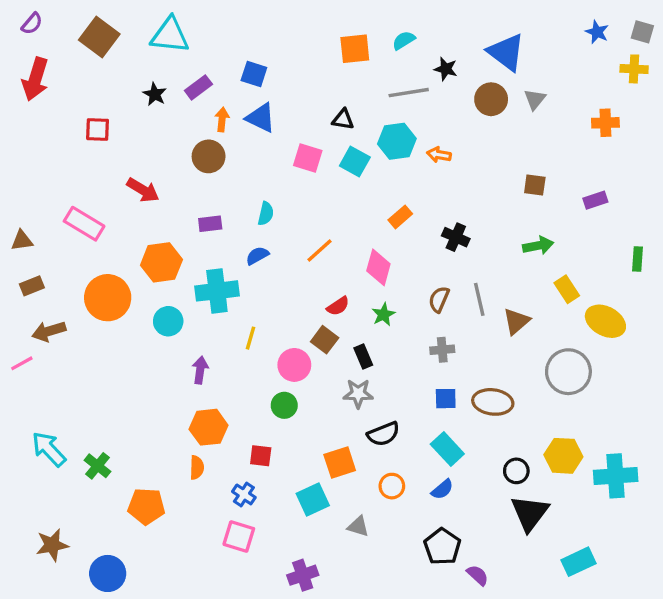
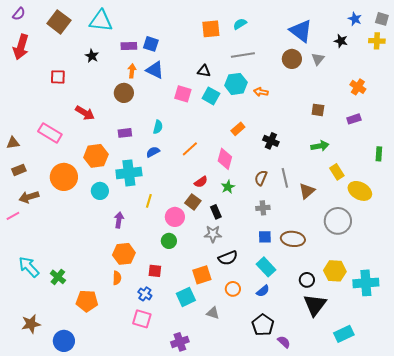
black star: (446, 69) -> (341, 41), moved
purple rectangle: (198, 87) -> (129, 46), moved, turned 35
orange cross: (605, 123) -> (358, 87), moved, turned 35

